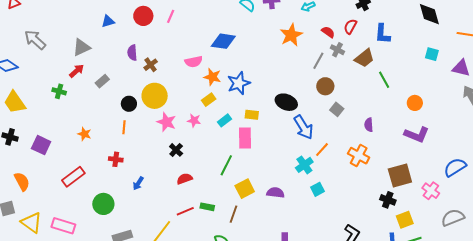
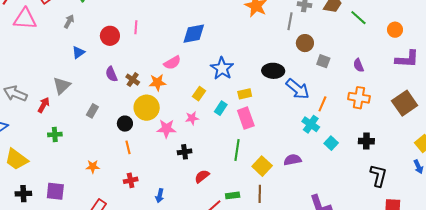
red arrow: (77, 71) -> (44, 105), moved
orange star: (212, 77) -> (157, 82), moved
black cross: (176, 150) -> (185, 152), turned -32
black cross: (388, 200) -> (366, 141), moved

